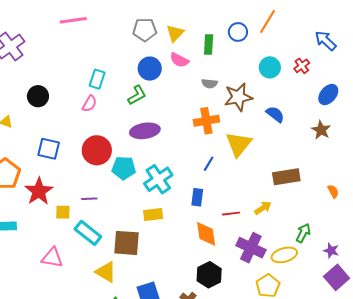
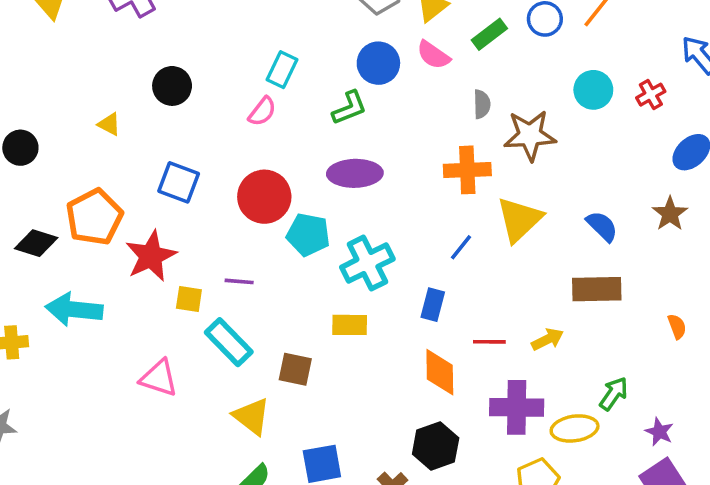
green rectangle: (209, 45) -> (489, 34), turned 42
gray semicircle: (210, 84) -> (482, 104), turned -105
blue semicircle: (275, 114) -> (602, 226), moved
brown square: (127, 243) -> (295, 369), size x0.7
purple cross: (251, 248) -> (517, 407), turned -32

